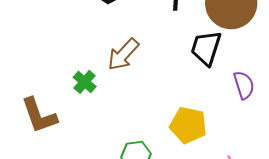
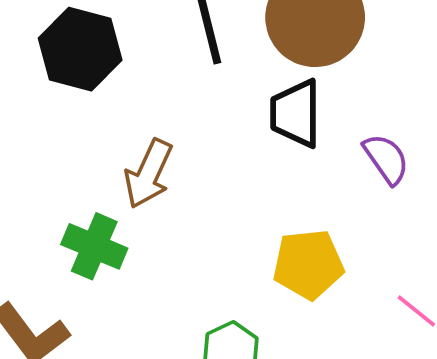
green cross: (85, 82) -> (94, 246), size x1.4

